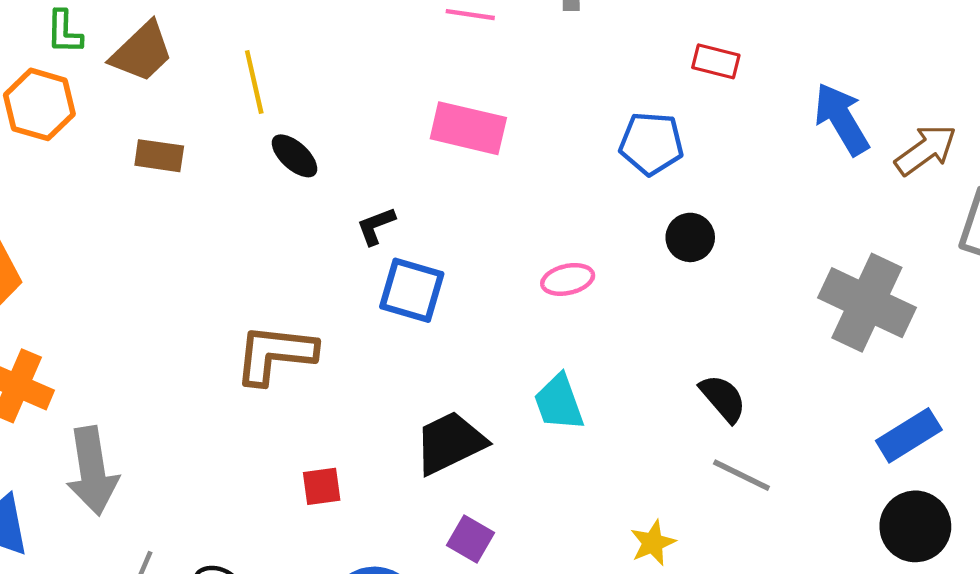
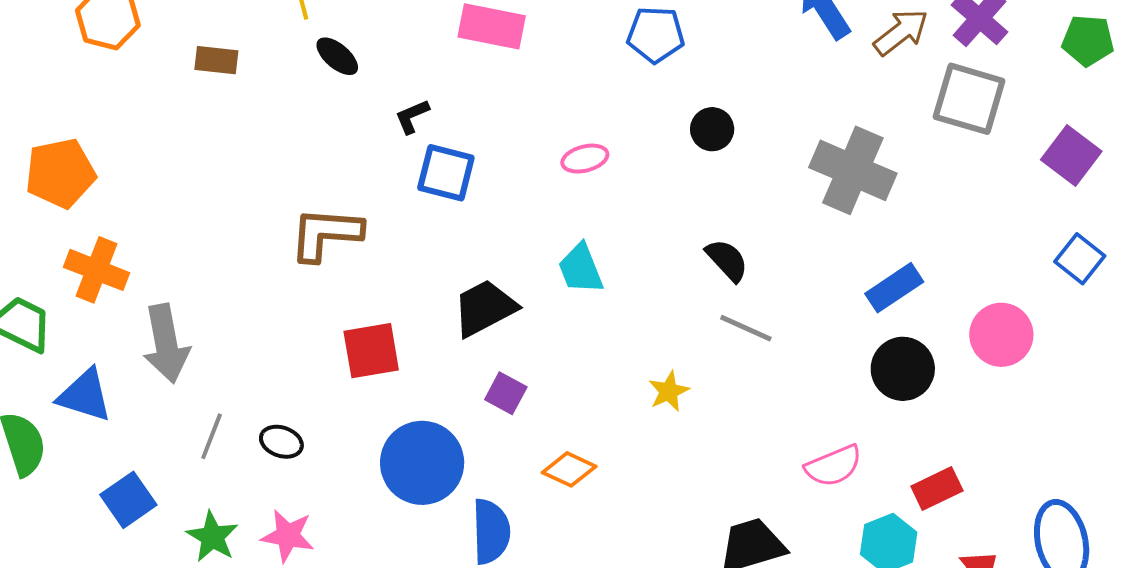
black circle: (690, 237) -> (712, 129), moved
red square: (322, 486) -> (371, 351), size x1.6

